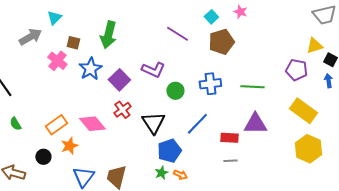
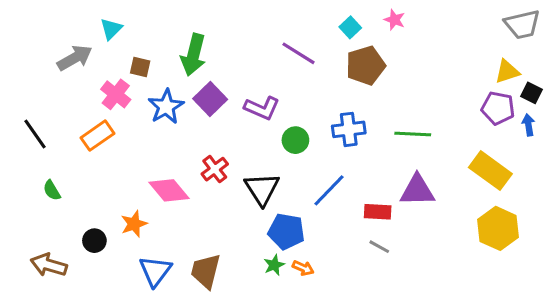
purple pentagon: (296, 70) -> (498, 108), moved
purple square: (119, 80) -> (210, 99), moved
orange rectangle: (56, 125) -> (97, 136), moved
blue pentagon: (169, 151) -> (286, 231), turned 30
gray line: (230, 161) -> (379, 247), turned 32

